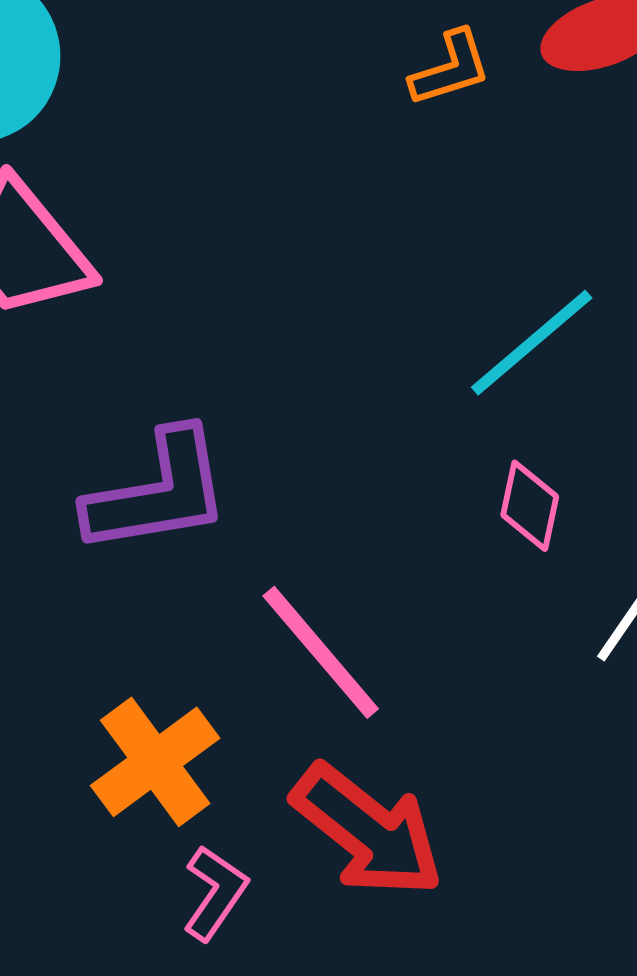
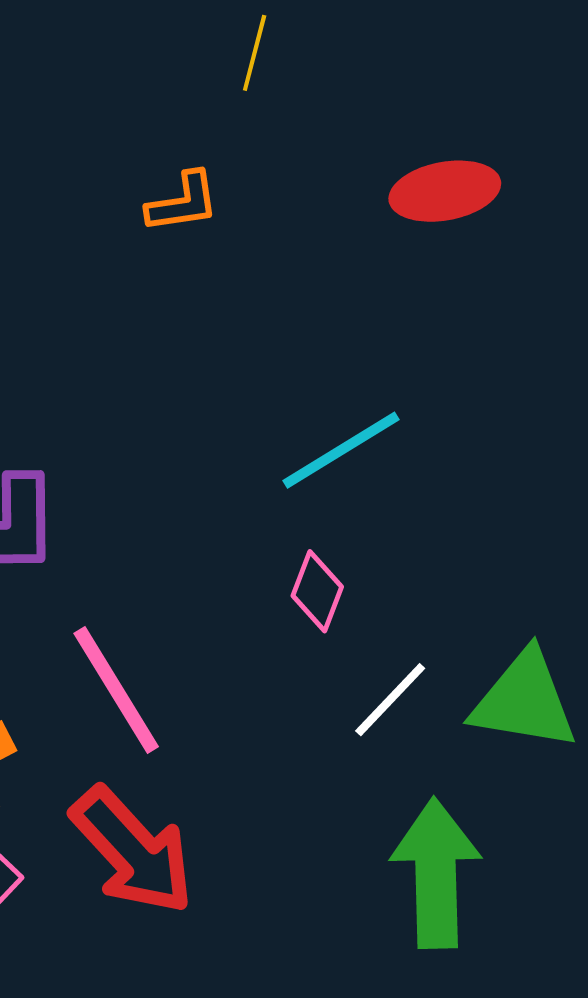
orange L-shape: (450, 68) -> (183, 202), moved

